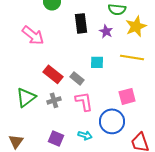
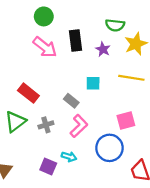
pink arrow: (33, 35) -> (45, 47), moved
red rectangle: (53, 74) -> (28, 93), moved
pink L-shape: (84, 101) -> (79, 126), turned 55
cyan arrow: (85, 135) -> (69, 157), moved

